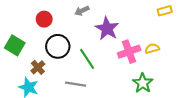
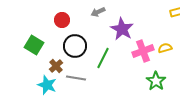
green line: (87, 59) -> (103, 58), turned 60
gray line: (76, 84) -> (76, 78), moved

